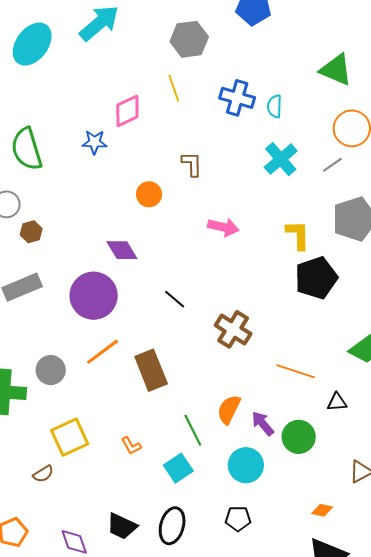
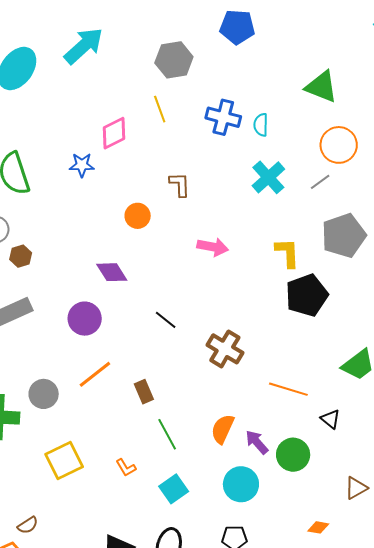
purple circle: (94, 296) -> (85, 319), size x0.7
brown rectangle: (151, 370) -> (144, 392), size x0.6
black triangle: (337, 402) -> (331, 419), turned 45
green line: (193, 430) -> (167, 434), moved
brown semicircle: (43, 474) -> (28, 525), moved

